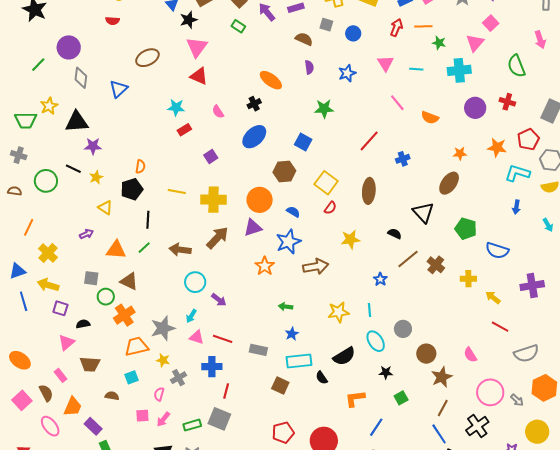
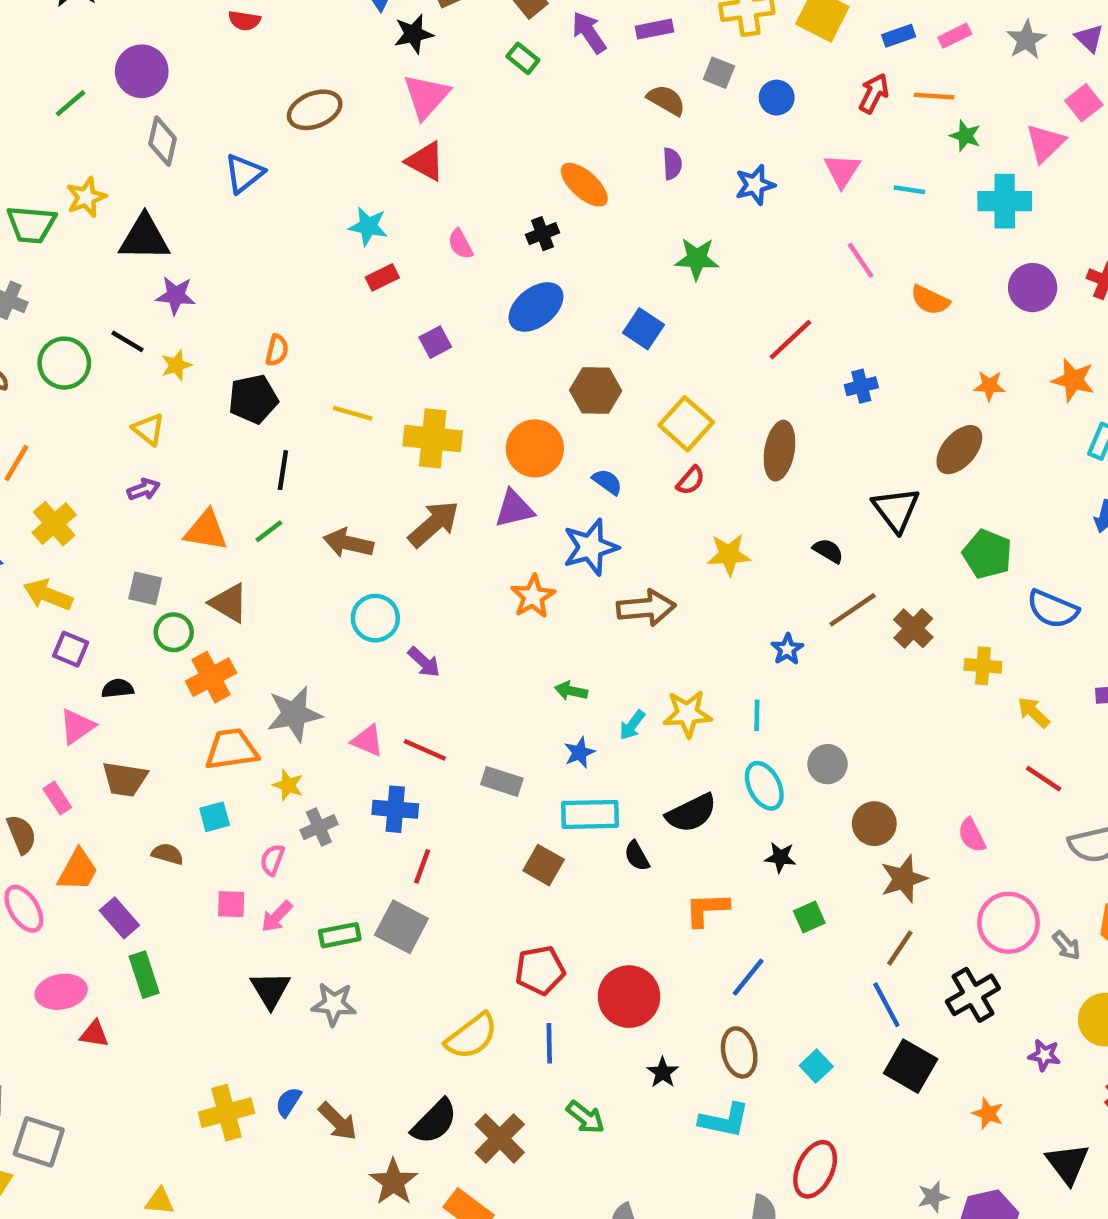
yellow triangle: (105, 208) -> (148, 429), moved
cyan arrow: (191, 316) -> (632, 725), moved

